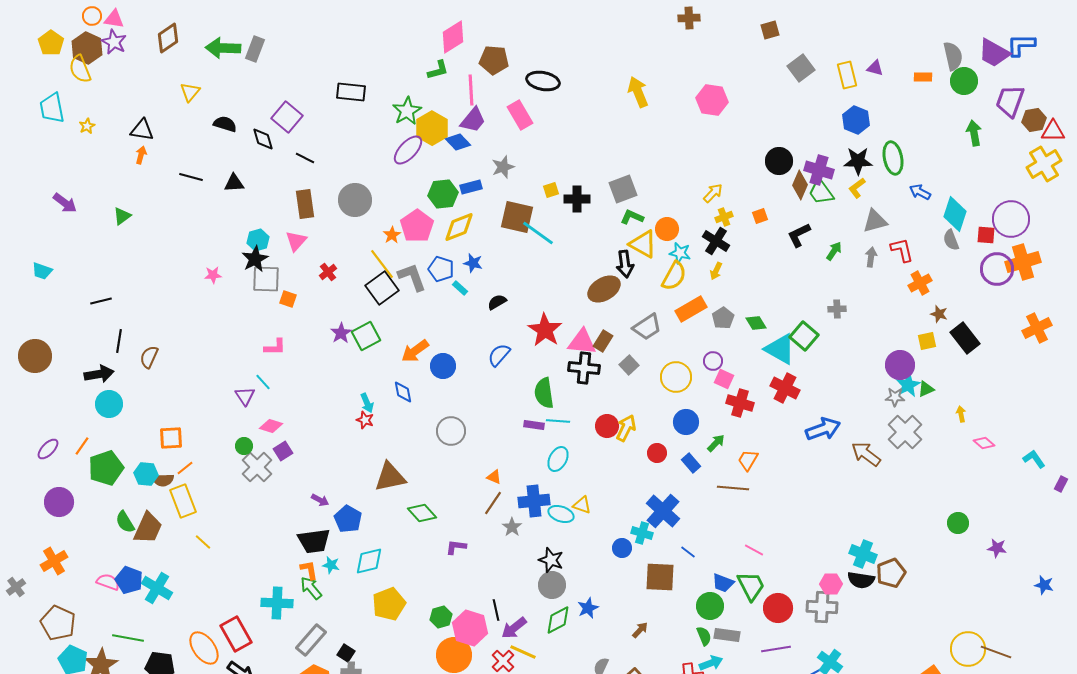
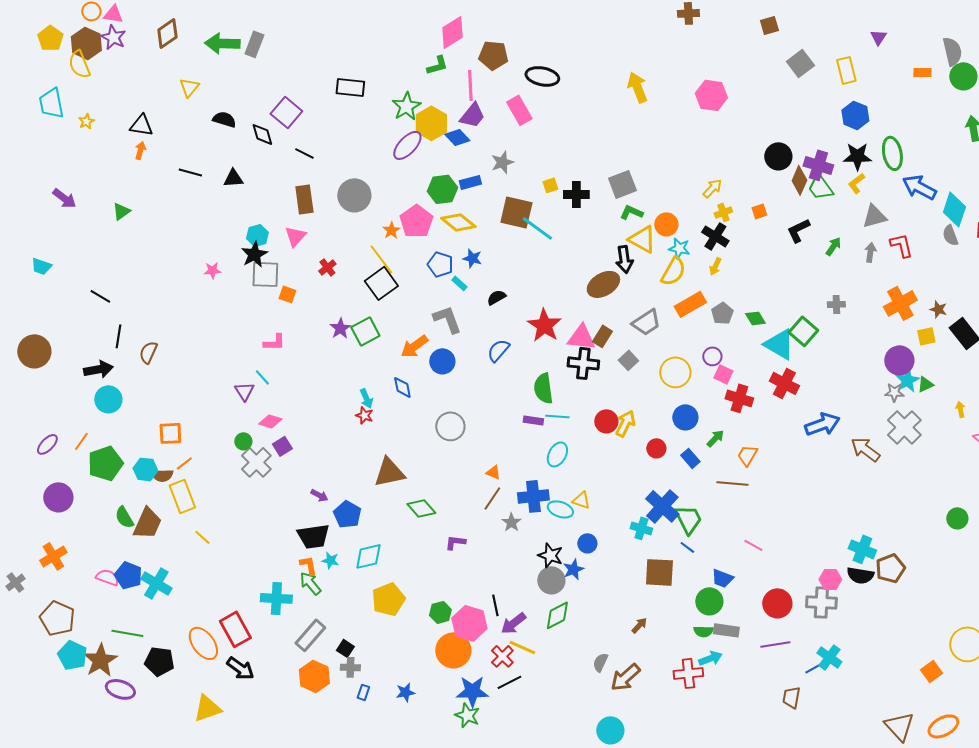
purple triangle: (875, 68) -> (878, 37), moved, turned 48
blue arrow: (920, 192) -> (919, 187), size x1.6
yellow diamond: (459, 227) -> (458, 222), turned 60
gray L-shape: (412, 277) -> (447, 319), moved
orange cross: (920, 283) -> (900, 303), moved, size x1.4
black line: (101, 301) -> (100, 296), turned 45
blue circle: (622, 548) -> (587, 543), moved
green trapezoid: (751, 586) -> (688, 519), moved
blue star: (588, 608) -> (573, 569), moved
green semicircle: (704, 636) -> (703, 631), turned 114

